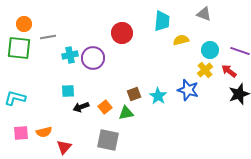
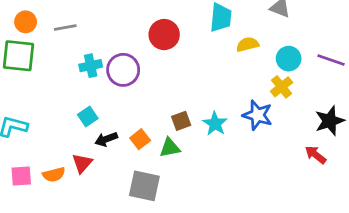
gray line: (48, 37) -> (65, 27), moved
red arrow: (229, 71) -> (315, 155), moved
cyan square: (68, 91) -> (88, 117), turned -32
red triangle: (64, 147) -> (82, 163), moved

